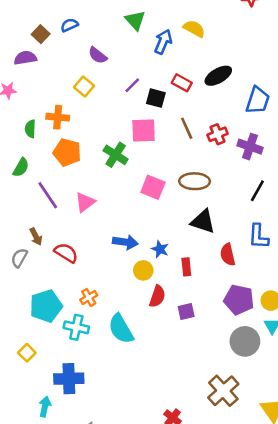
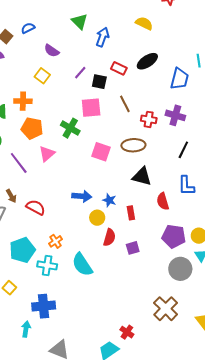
yellow semicircle: (194, 29) -> (144, 23), moved
red cross: (218, 134) -> (149, 119), moved, turned 35
pink triangle: (85, 202) -> (47, 154), moved

